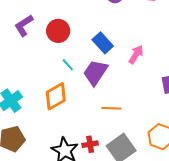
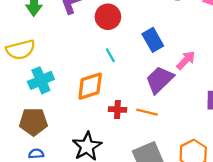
purple trapezoid: (95, 72) -> (160, 80), moved
red cross: (90, 144) -> (117, 109), moved

